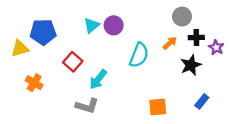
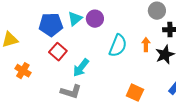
blue pentagon: (43, 32) -> (51, 25), moved
orange arrow: (170, 43) -> (146, 45), moved, turned -48
orange square: (158, 107) -> (135, 93), turned 30

